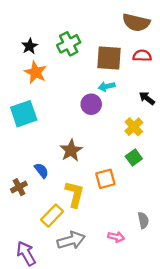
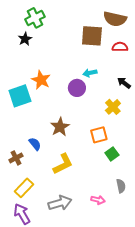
green cross: (69, 44) -> (35, 18), moved
brown square: (109, 58) -> (92, 36), moved
orange star: (36, 72) -> (41, 80), moved
green square: (134, 157) -> (112, 154), moved
orange square: (105, 179) -> (99, 135), moved
yellow L-shape: (75, 194) -> (63, 164), turned 50
yellow rectangle: (52, 216) -> (24, 188), moved

